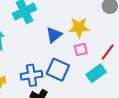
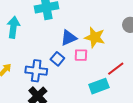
pink square: (81, 50) -> (81, 55), moved
blue square: (58, 70) -> (57, 59), moved, size x0.6

